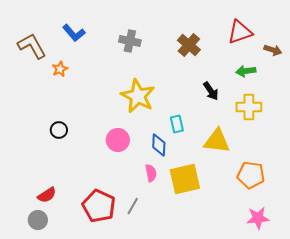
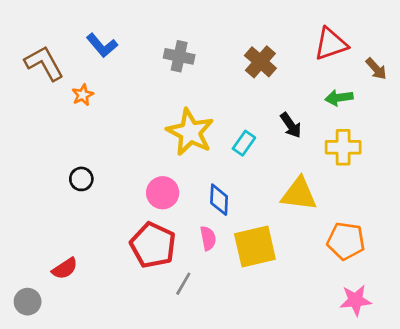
brown arrow: (273, 50) -> (376, 69), turned 30
cyan rectangle: (177, 124) -> (244, 143), moved, turned 48
red pentagon: (99, 206) -> (153, 245), moved
gray circle: (38, 220) -> (28, 302), moved

